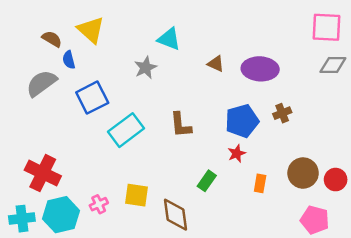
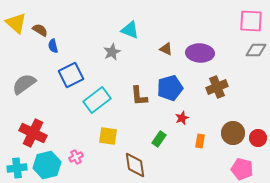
yellow triangle: (91, 30) -> (16, 23), moved
gray semicircle: (41, 83) -> (24, 84), moved
brown cross: (282, 113) -> (217, 87), size x1.5
blue pentagon: (242, 121) -> (170, 88), moved
yellow square: (136, 195) -> (108, 136), moved

